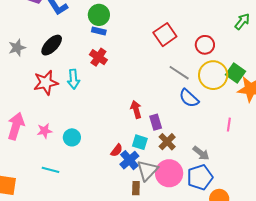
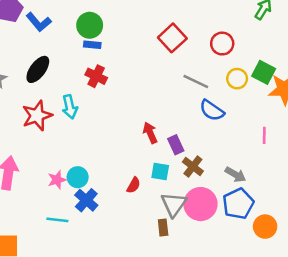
yellow circle: (213, 75) -> (237, 79), size x0.6
pink star: (45, 131) -> (57, 180), moved
blue cross: (129, 160) -> (86, 200), moved

